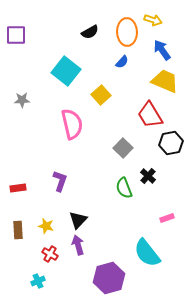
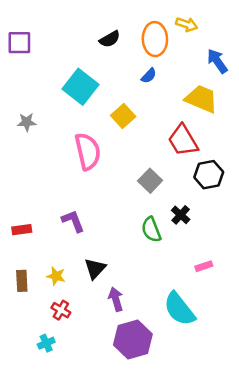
blue arrow: (162, 50) -> (217, 61), moved
purple L-shape: (60, 181) -> (73, 221), turned -40
purple arrow: (78, 245) -> (116, 299), moved

